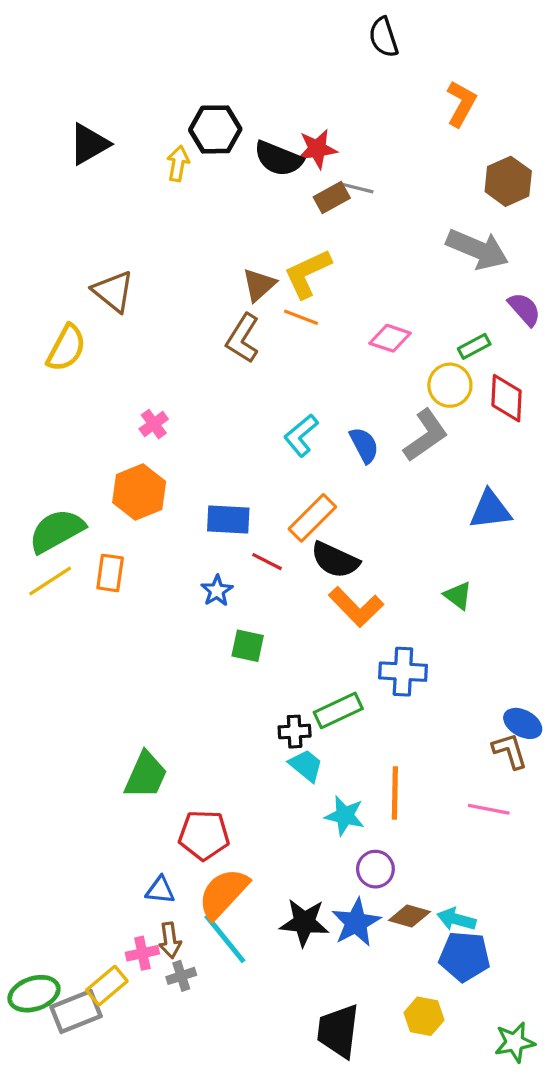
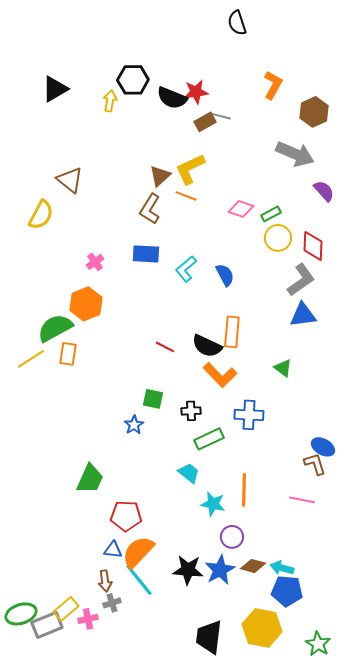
orange L-shape: (461, 104) -> (273, 85), moved
green rectangle: (474, 346) -> (271, 214), moved
gray L-shape: (426, 435) -> (301, 280), moved
orange rectangle: (312, 518) -> (232, 332), moved, turned -40
blue rectangle: (228, 520) -> (146, 254), moved
green semicircle: (57, 531) -> (55, 328), moved
blue star: (217, 591) -> (134, 425), moved
black cross: (295, 732) -> (191, 411), moved
blue triangle: (160, 890) -> (113, 550), moved
pink cross: (142, 953) -> (88, 619), moved
yellow hexagon: (424, 1016) -> (262, 628), size x1.6
green star: (515, 1042) -> (318, 644), turned -30

